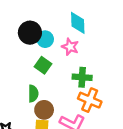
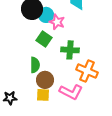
pink star: (70, 47) -> (57, 22), moved
green cross: (82, 77) -> (70, 50), moved

